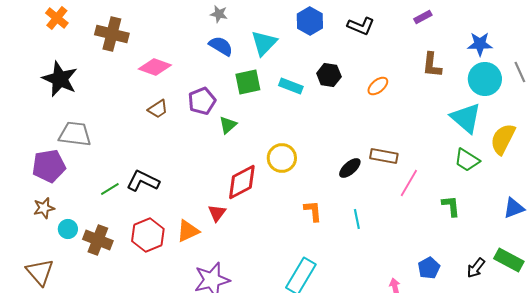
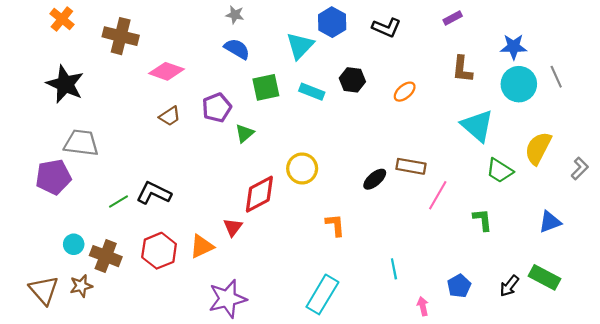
cyan triangle: (264, 43) -> (300, 46), moved
cyan triangle: (466, 118) -> (477, 126), moved
brown star: (44, 208) -> (81, 286), moved
cyan line: (357, 219) -> (394, 269), moved

